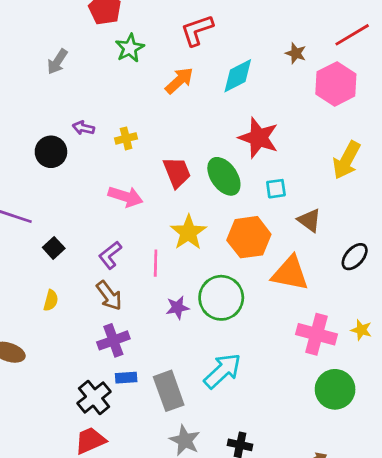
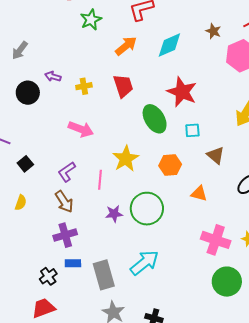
gray arrow: (57, 62) -> (20, 50), moved
red trapezoid: (177, 172) -> (123, 86), moved
orange hexagon: (249, 237) -> (170, 165), size x0.7
orange triangle: (290, 273) -> (199, 194), size x0.6
black cross: (94, 397) -> (48, 276), size x0.7

